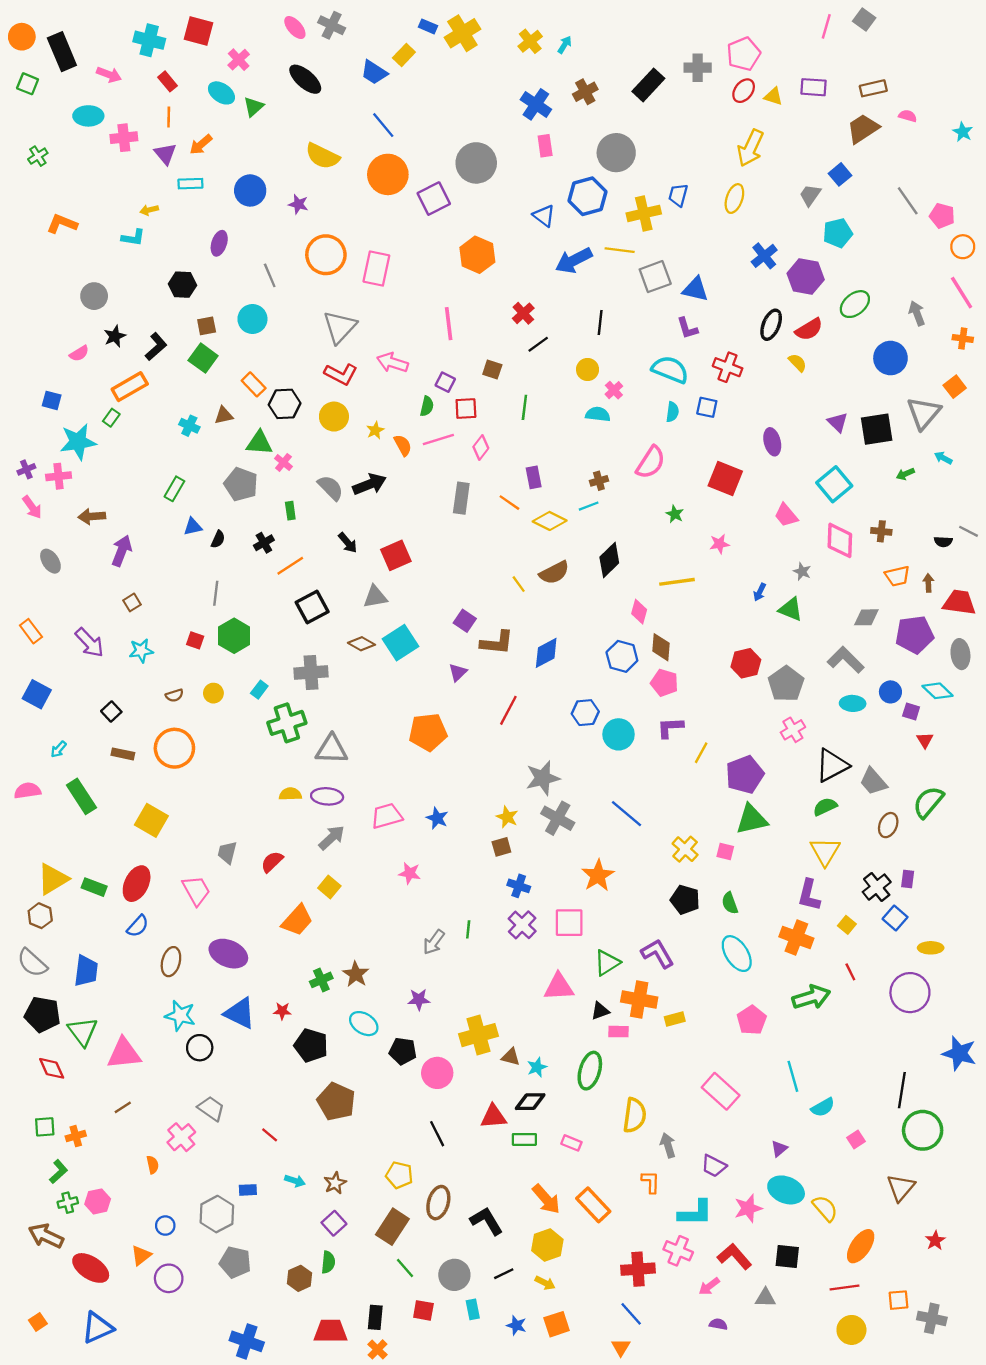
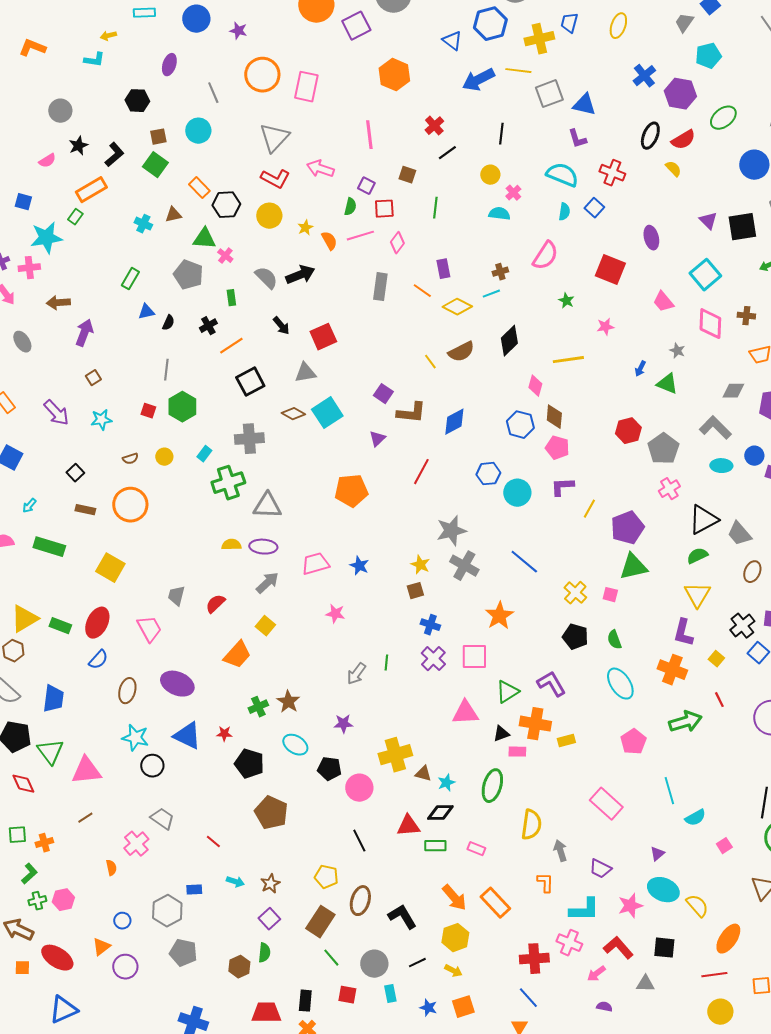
blue square: (707, 407) -> (594, 208), turned 30
green rectangle: (81, 796) -> (49, 547), turned -40
orange square: (38, 1322) -> (22, 968), moved, turned 35

